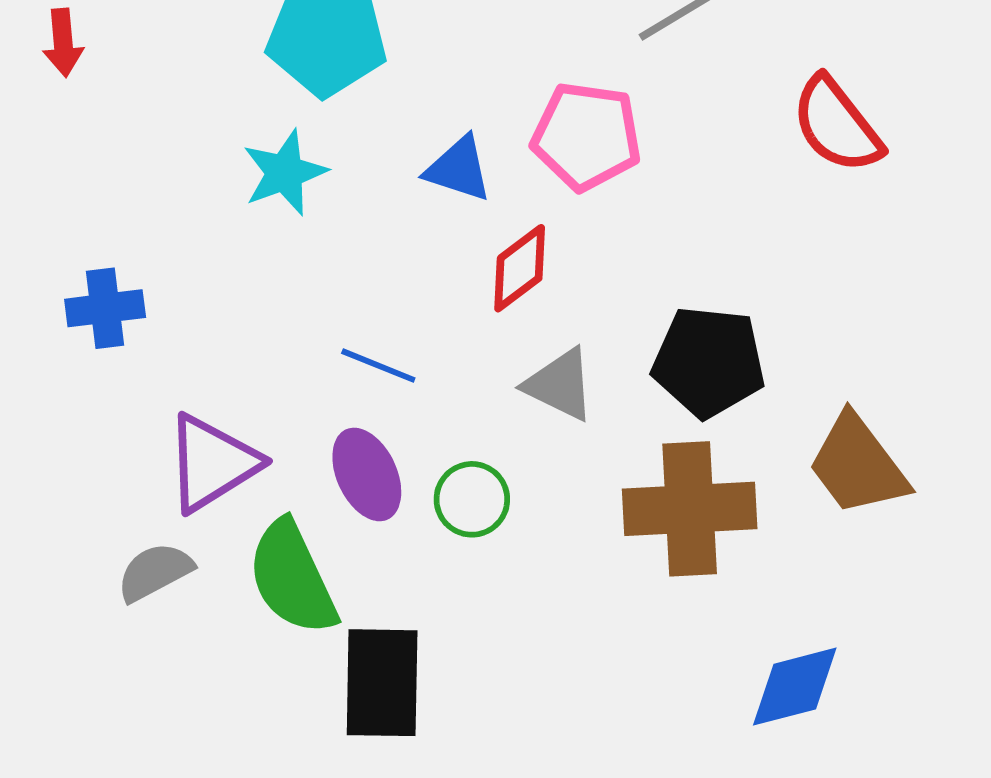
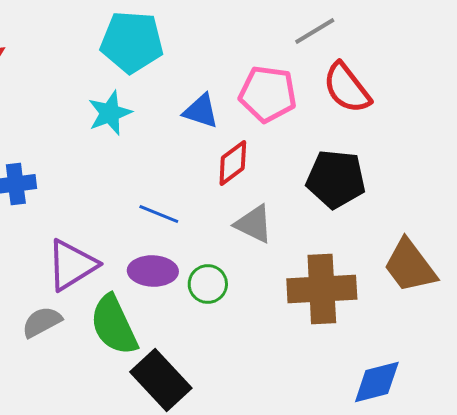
red semicircle: (837, 125) -> (347, 88), moved
black pentagon: (709, 362) -> (336, 179), moved
purple ellipse: (367, 474) -> (153, 271), turned -63
black rectangle: (382, 683) -> (161, 380), turned -44

